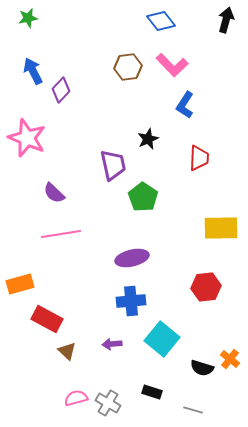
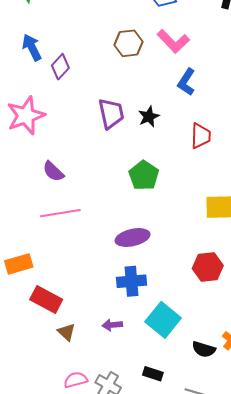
pink star: (27, 138) -> (26, 116), turned 30
purple trapezoid: (113, 165) -> (111, 113), moved

